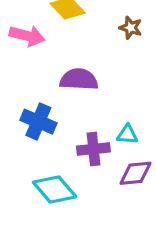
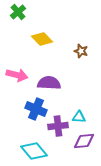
pink arrow: (27, 36) -> (17, 75), moved
blue cross: (38, 122) -> (36, 109), moved

